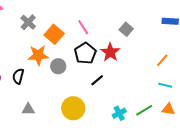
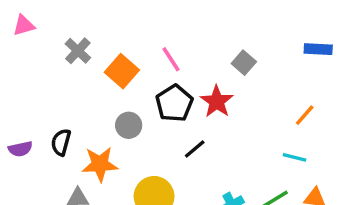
orange star: (38, 55) -> (100, 164), moved
cyan line: (165, 85) -> (295, 157), moved

